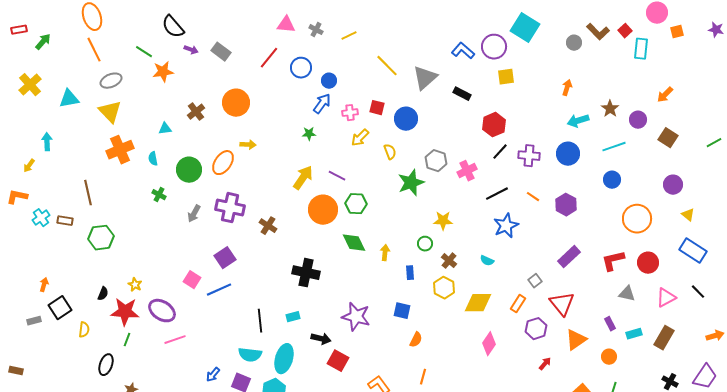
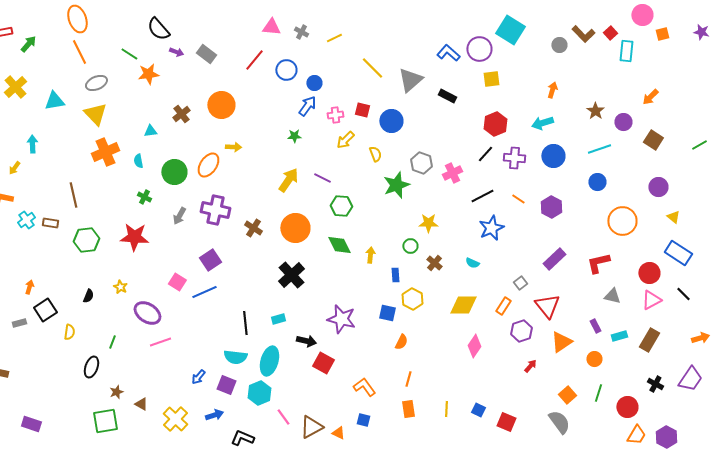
cyan arrow: (578, 121) -> (542, 123), moved
red hexagon: (494, 125) -> (495, 124), moved
orange circle: (323, 210) -> (295, 228), moved
red circle: (648, 263) -> (649, 273), moved
black cross: (306, 273) -> (291, 275), turned 36
yellow hexagon: (444, 288) -> (412, 299), moved
red star: (125, 312) -> (134, 237), moved

